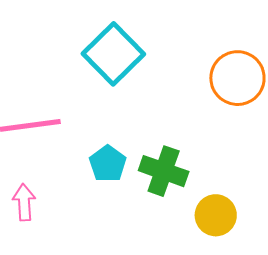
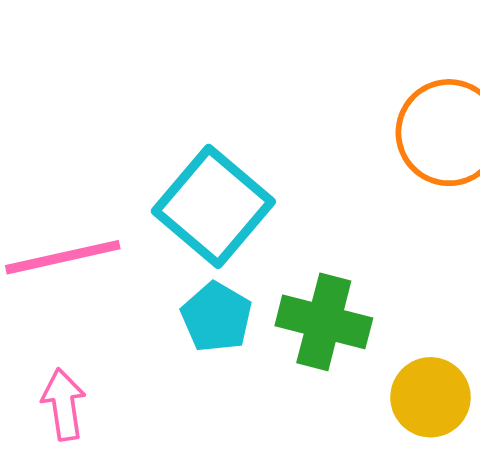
cyan square: (113, 54) -> (213, 206), moved

